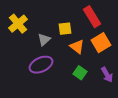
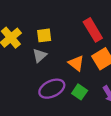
yellow square: (65, 29) -> (44, 35), moved
purple ellipse: (41, 65) -> (52, 89), moved

